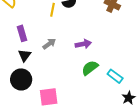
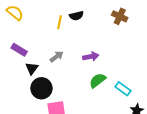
purple rectangle: (22, 33) -> (19, 50), moved, turned -42
black circle: (21, 79) -> (41, 88), moved

